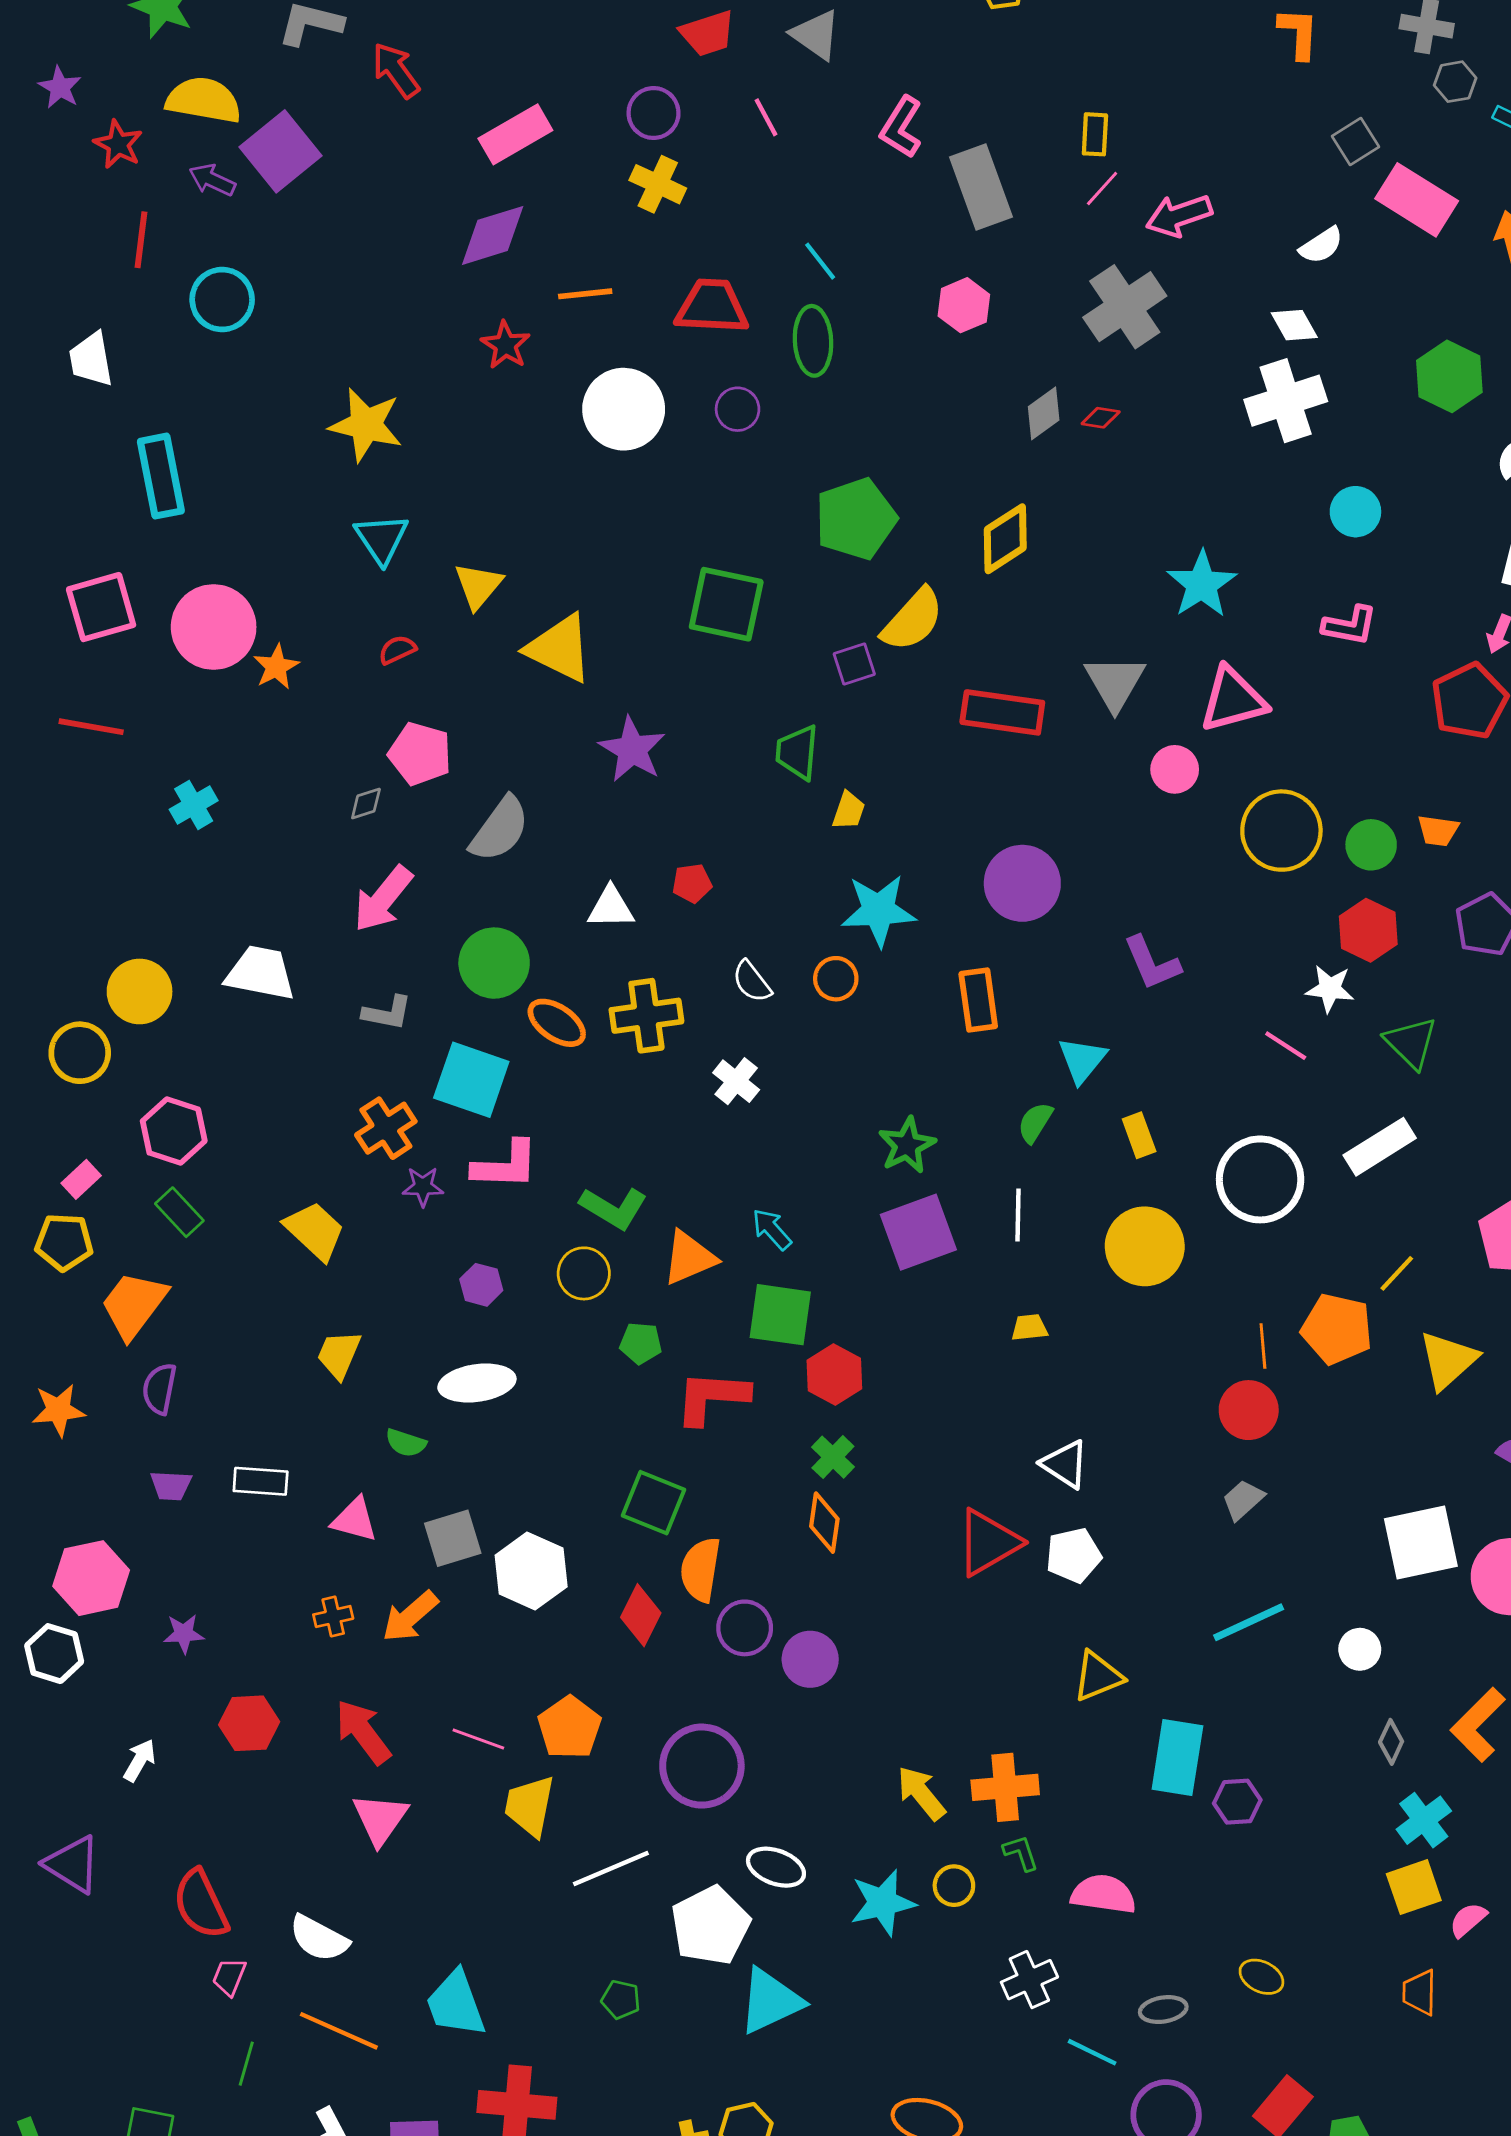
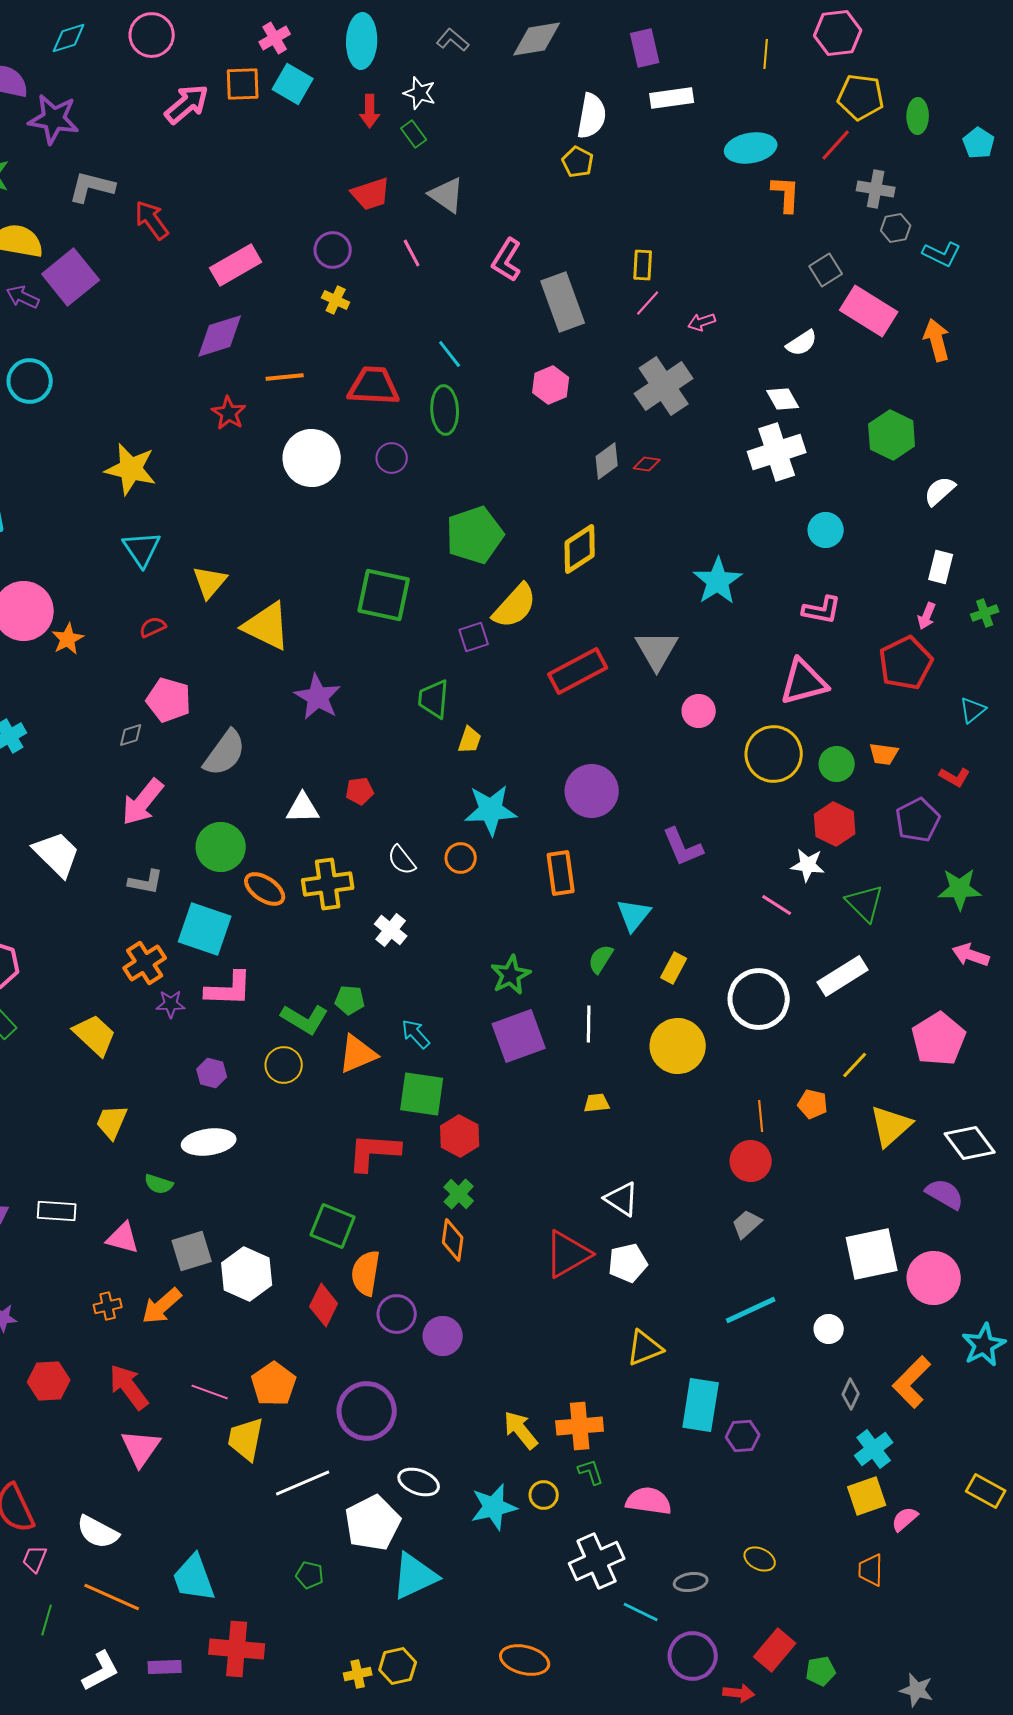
yellow cross: (658, 184) -> (336, 300), size x0.7
pink arrow: (1179, 216) -> (702, 322), size x0.6
pink triangle: (1233, 700) -> (804, 682), moved
red rectangle: (1002, 712) -> (578, 671), turned -36
white trapezoid: (261, 973) -> (57, 854), turned 34
yellow rectangle: (1139, 1135) -> (674, 968), turned 48
orange pentagon: (1337, 1329) -> (813, 1104), size x0.6
green pentagon: (641, 1343) -> (350, 1000), moved
white cross: (1029, 1980) -> (597, 1561), size x1.4

